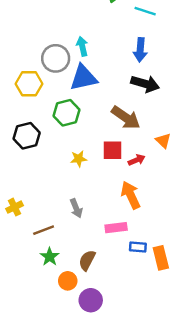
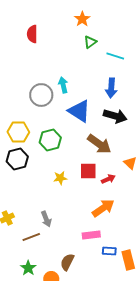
blue triangle: (83, 78) -> (79, 111), moved, turned 45
yellow hexagon: (29, 84) -> (18, 132), moved
orange arrow: (131, 195) -> (103, 208), turned 80
gray arrow: (76, 208) -> (46, 219), moved
green star: (50, 257) -> (28, 268), moved

